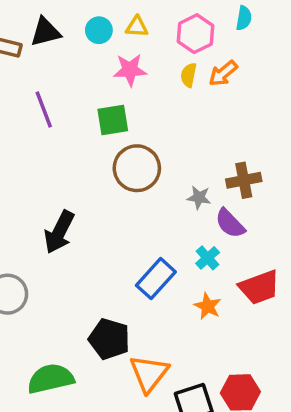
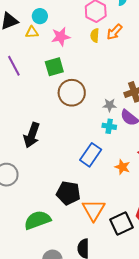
yellow triangle: (137, 27) -> (32, 32), moved
cyan cross: (208, 258) -> (109, 126), moved, turned -32

